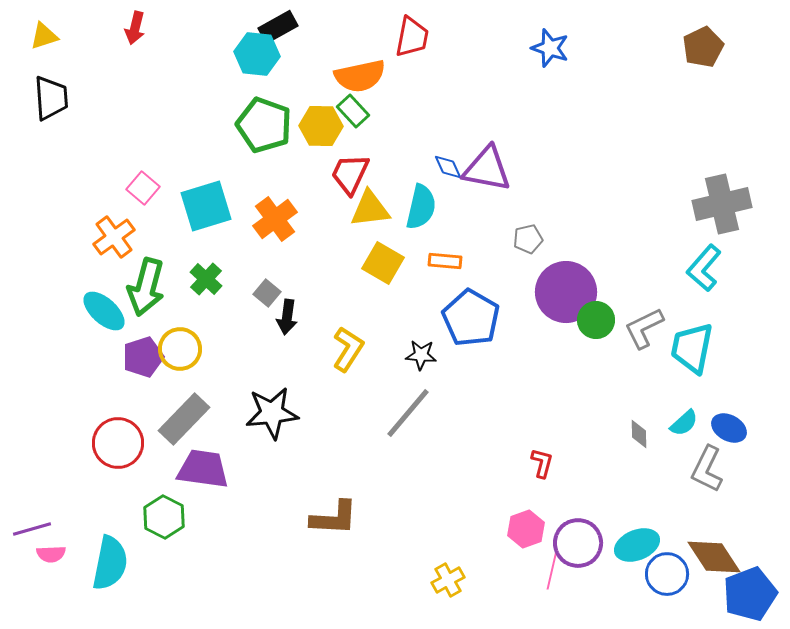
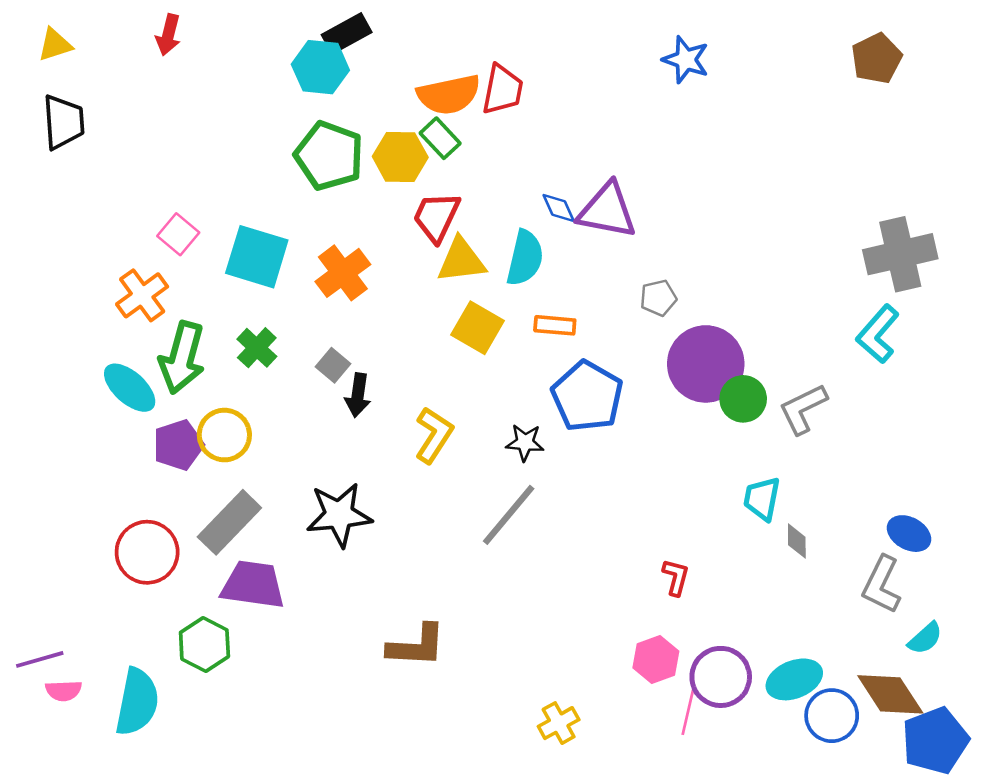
red trapezoid: (412, 37) -> (502, 90), moved
cyan square: (206, 206) -> (257, 257), turned 34
cyan trapezoid: (692, 348) -> (762, 499), moved, size x0.7
cyan semicircle: (684, 423) -> (925, 638), moved

